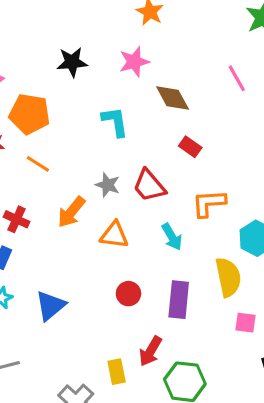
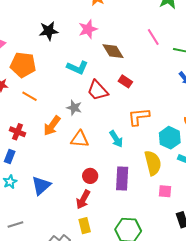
cyan L-shape: (115, 122) -> (77, 68), turned 125
red trapezoid: (149, 186) -> (98, 90), moved
red arrow: (151, 351) -> (83, 199), moved

